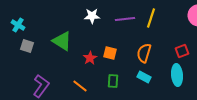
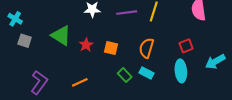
red star: (90, 58) -> (86, 45), moved
green rectangle: (113, 81) -> (125, 75), moved, turned -48
orange line: (80, 86) -> (80, 82), turned -63

